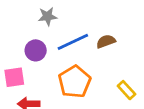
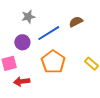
brown semicircle: (106, 41) -> (76, 22), moved

